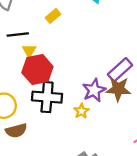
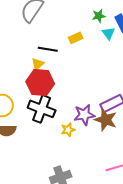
yellow rectangle: (53, 16) -> (76, 38), moved
black line: (18, 34) -> (48, 49), moved

